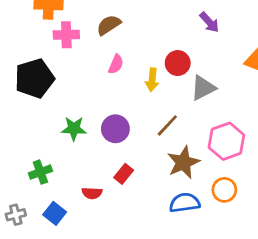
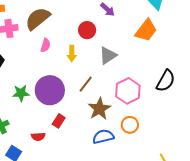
brown semicircle: (109, 25) -> (38, 19), size x1.5
red circle: (178, 63) -> (87, 30), moved
purple circle: (115, 129) -> (50, 90), size x1.5

